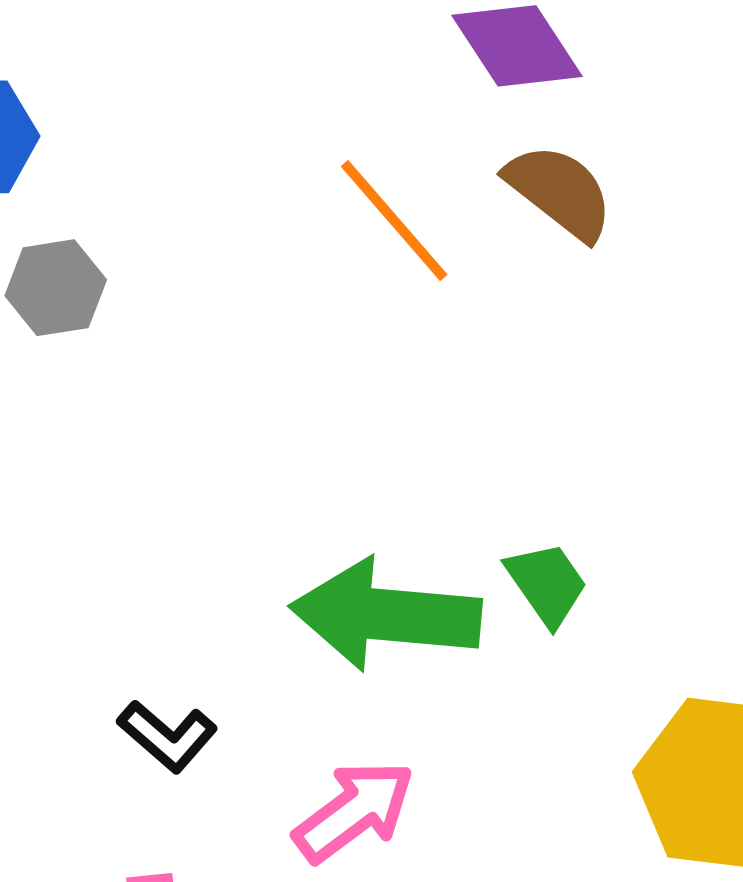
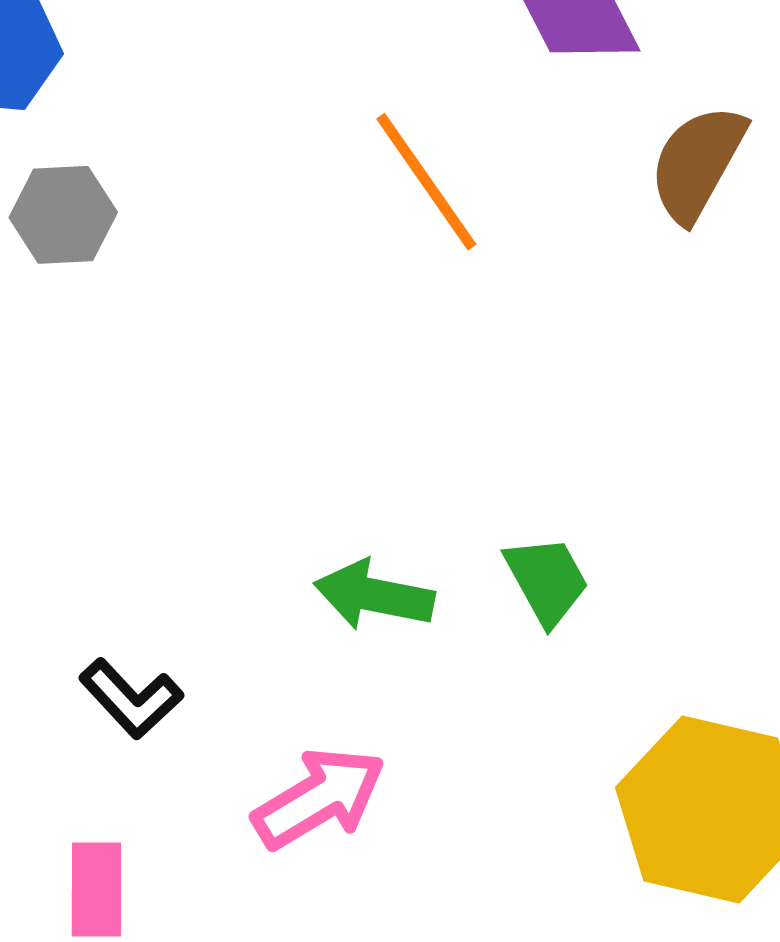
brown semicircle: (560, 192) -> (697, 163), moved, turned -105
green arrow: (386, 615) -> (374, 595), size x0.6

